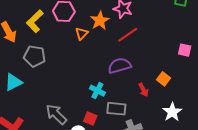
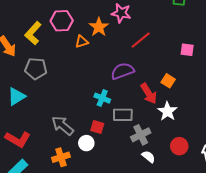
orange triangle: (82, 33) -> (82, 42), turned 32
red line: (128, 35) -> (141, 40), moved
red arrow: (143, 90) -> (149, 93), size x1.5
white star: (172, 112) -> (167, 111), moved

